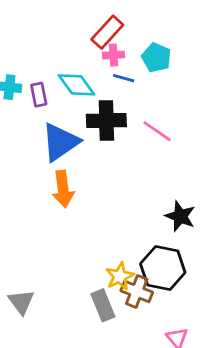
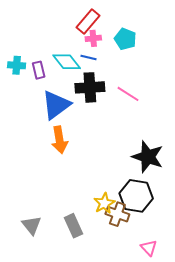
blue line: (124, 78) -> (89, 57), moved
black star: (180, 216) -> (148, 157), size x1.4
gray rectangle: (103, 305) -> (74, 226), moved

